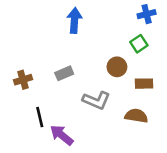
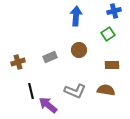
blue arrow: (74, 20) -> (76, 16), moved
brown circle: (117, 67) -> (79, 50), moved
gray L-shape: (96, 100) -> (75, 91), moved

